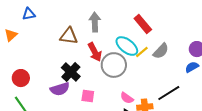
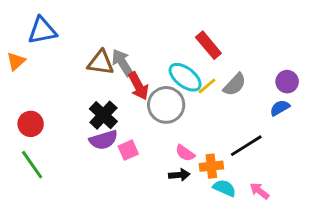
blue triangle: (29, 14) -> (42, 31), size x1.5
gray arrow: (95, 22) -> (122, 63), moved, turned -30
purple semicircle: (60, 89) -> (103, 140), moved
pink square: (88, 96) -> (128, 150), turned -32

